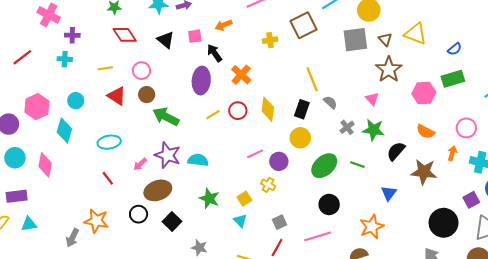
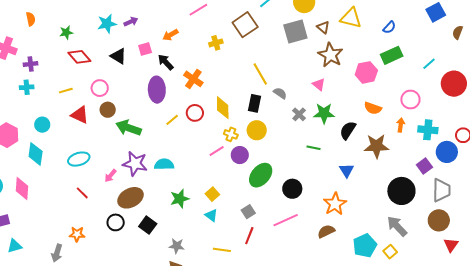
green ellipse: (324, 166) -> (261, 175), moved
yellow cross: (268, 185) -> (231, 134), moved
green star: (209, 198) -> (180, 199), turned -30
orange star: (96, 221) -> (77, 234), size x0.7

